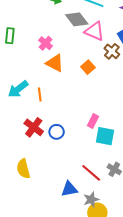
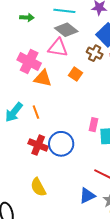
gray diamond: (77, 19) -> (66, 30), moved
pink triangle: (94, 31) -> (58, 48), moved
pink cross: (46, 43) -> (29, 61), size x1.6
blue circle: (57, 132) -> (61, 144), size x1.6

